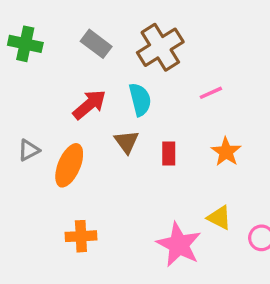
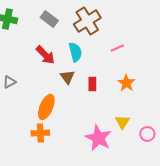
red arrow: (89, 105) -> (45, 55), turned 85
orange ellipse: (69, 165) -> (46, 107), moved
yellow triangle: (219, 218) -> (122, 122), turned 35

